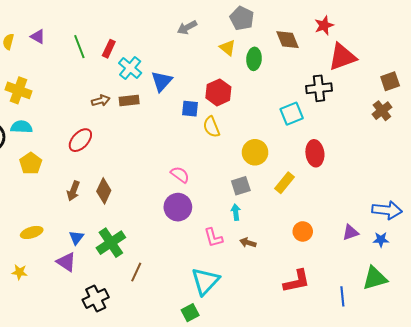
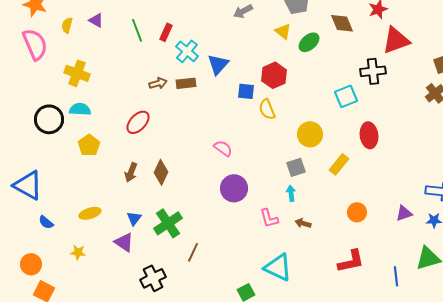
green ellipse: (254, 59) -> (309, 42), turned 45
pink semicircle: (180, 175) -> (223, 148), moved
cyan triangle: (205, 281) -> (278, 267), moved, turned -48

